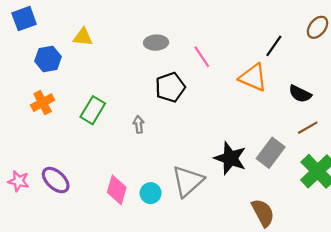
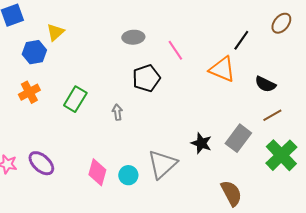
yellow triangle: (83, 37) -> (55, 32), moved, turned -48
black star: (230, 158) -> (201, 143), size x0.7

